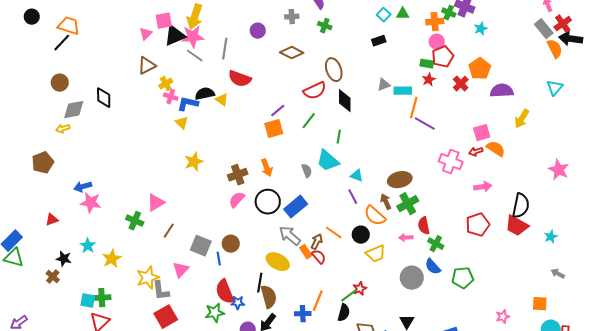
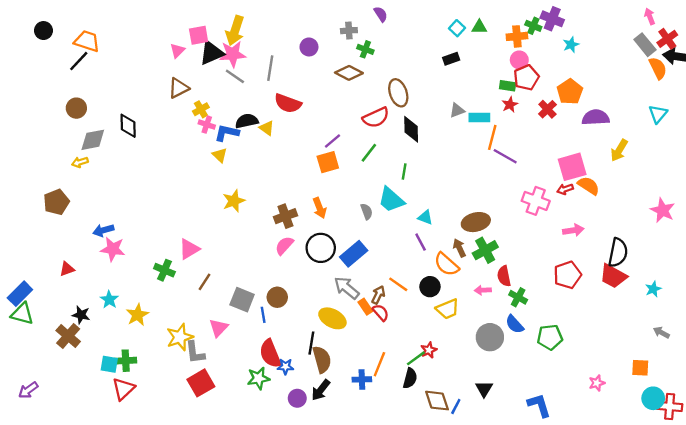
green cross: (325, 26) -> (365, 49), moved
pink square: (482, 133) -> (572, 167), size x1.4
brown cross: (53, 277) -> (68, 336), size x1.5

